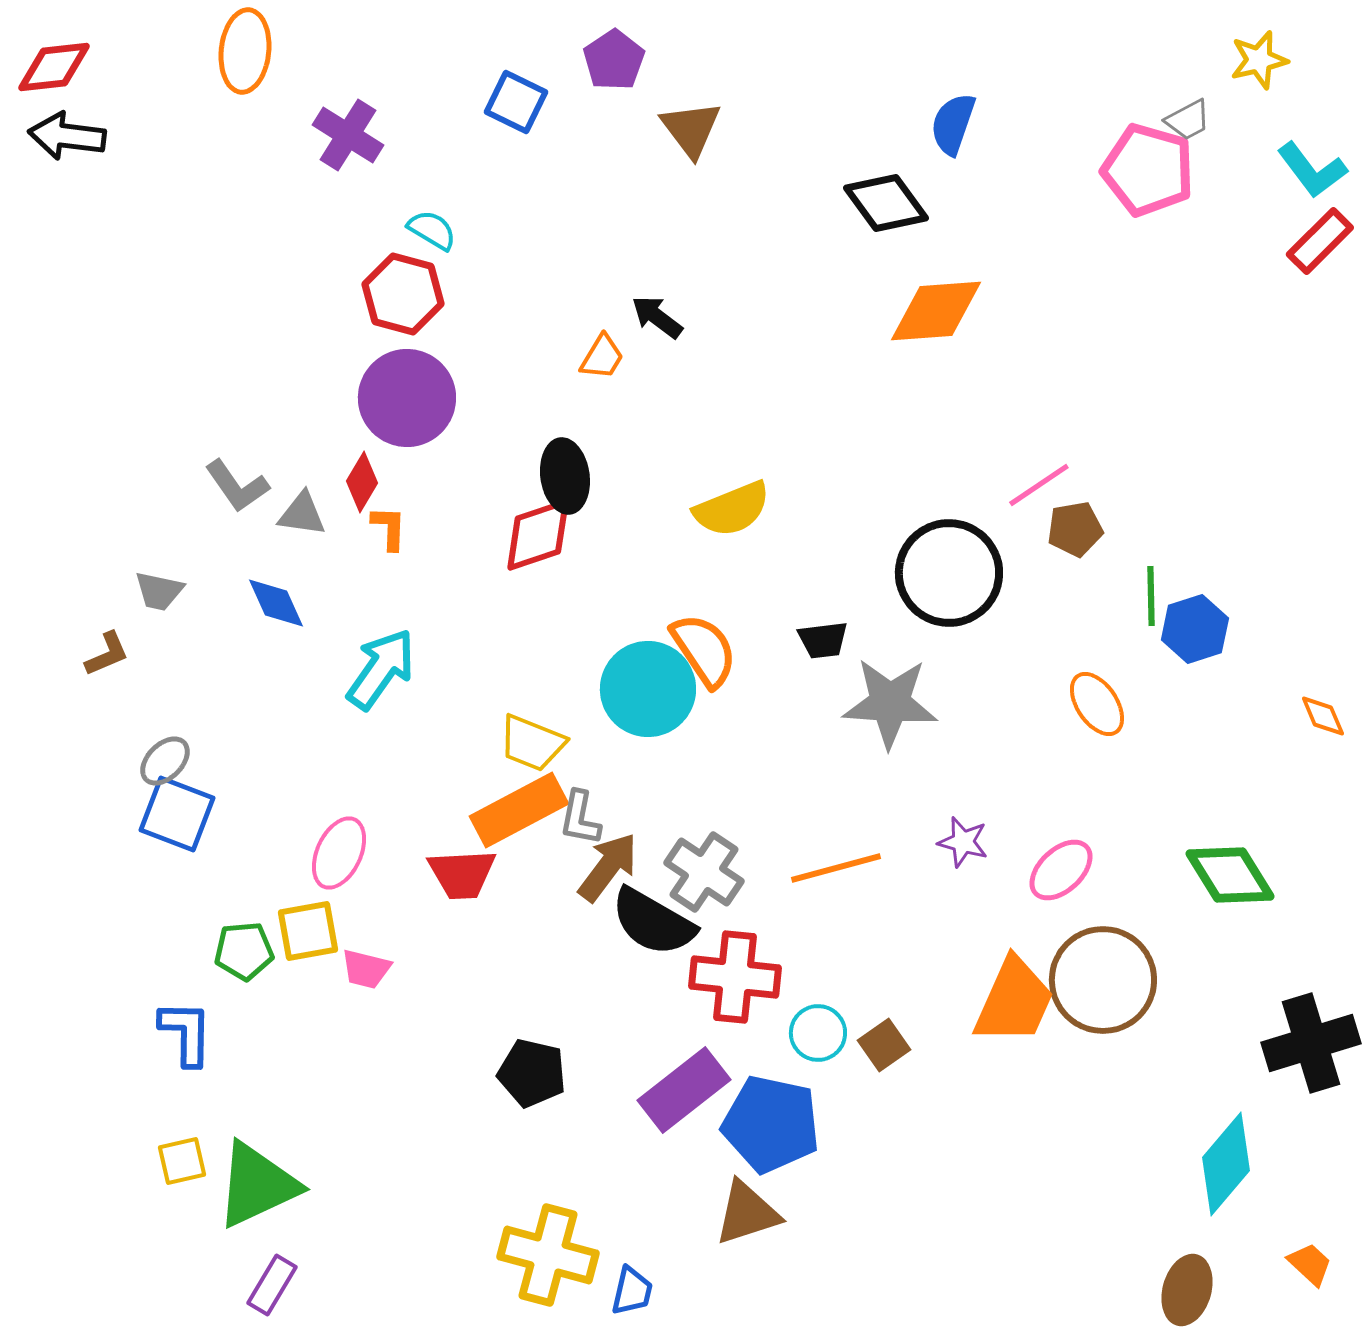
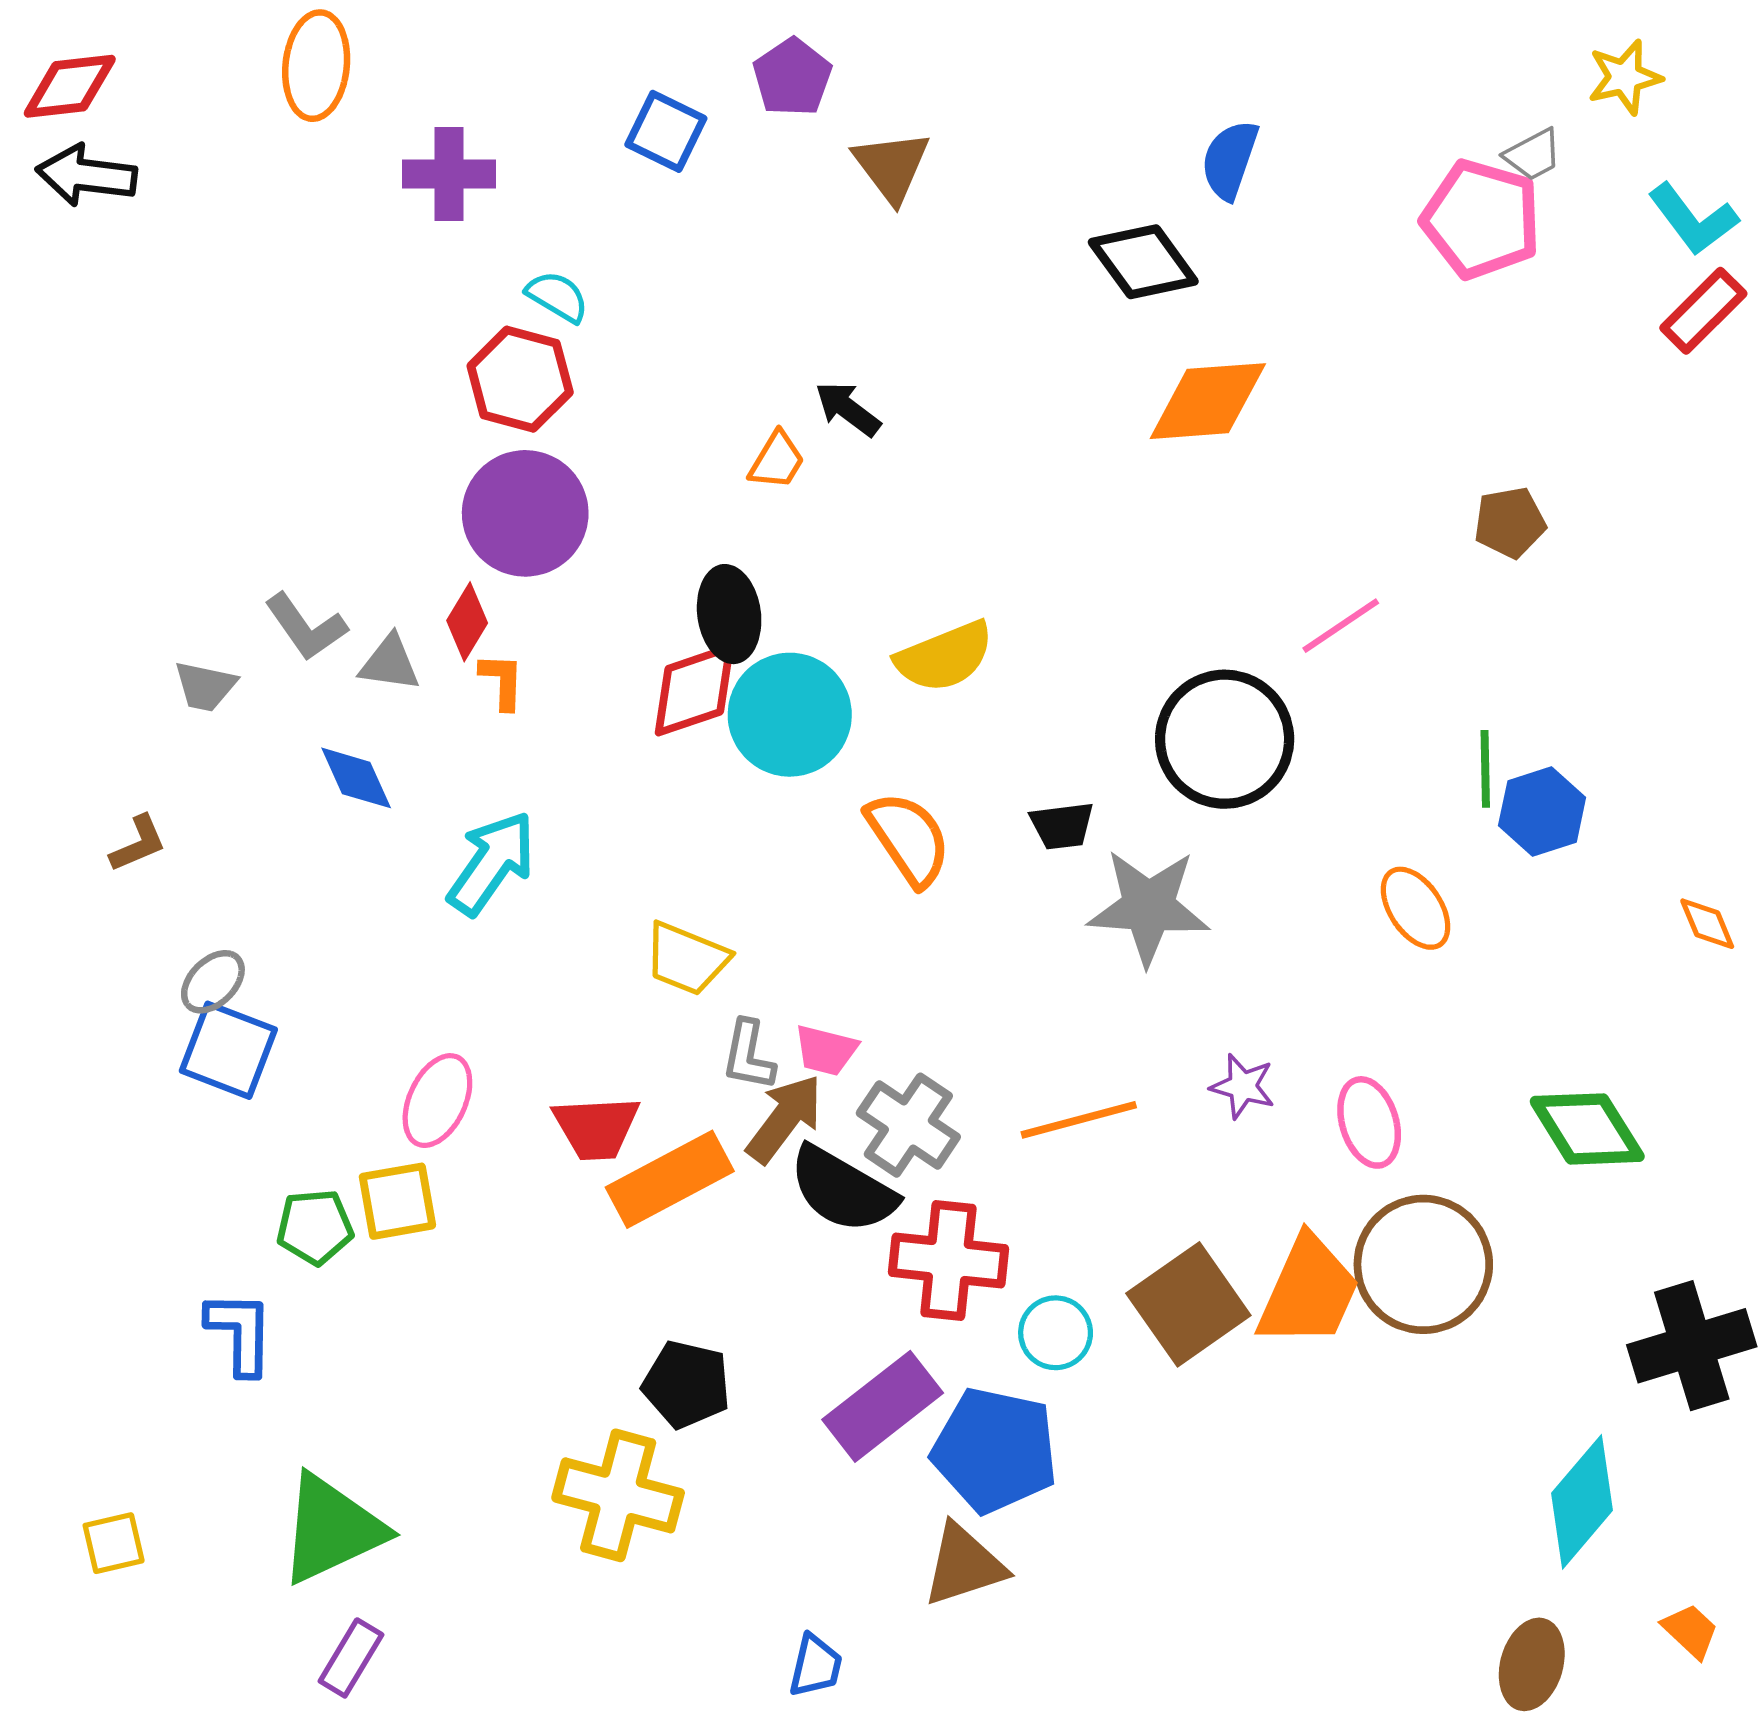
purple cross: (348, 135) -> (449, 174), turned -32
brown pentagon: (1075, 529) -> (1510, 522), moved
gray trapezoid: (159, 591) -> (205, 686), moved
cyan circle: (648, 689) -> (790, 715), moved
orange rectangle: (519, 810) -> (670, 1179), moved
pink ellipse: (1061, 870) -> (1369, 1122), turned -64
pink trapezoid: (366, 969) -> (826, 1050), moved
brown square: (884, 1045) -> (1188, 1304), moved, size x1.8
yellow square: (182, 1161) -> (114, 1543), moved
yellow cross: (548, 1255) -> (618, 1495), moved

